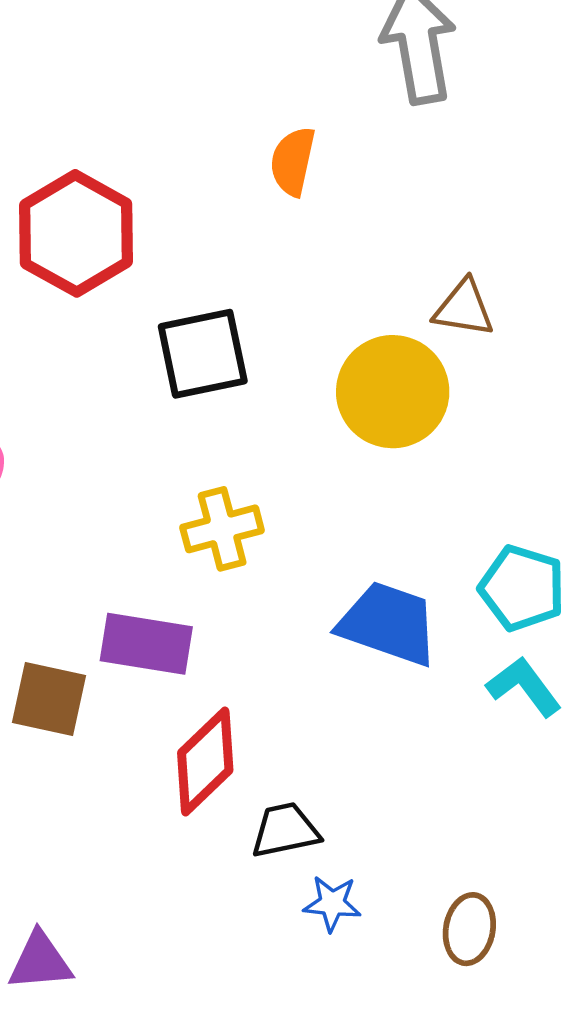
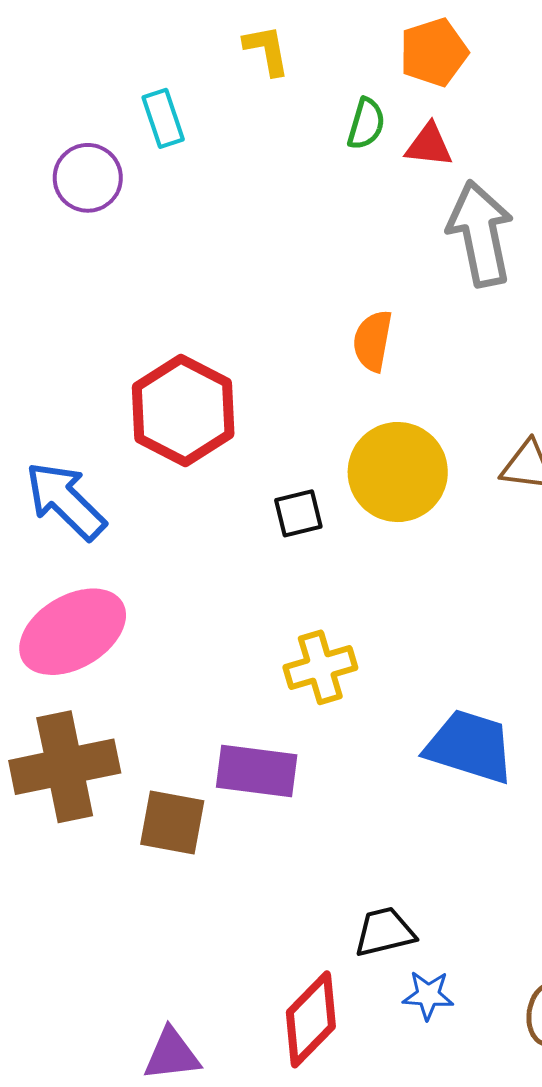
black square: (203, 354) -> (298, 513), size x0.6
yellow circle: (393, 392) -> (398, 472), moved
red diamond: (205, 762) -> (311, 1019), moved

